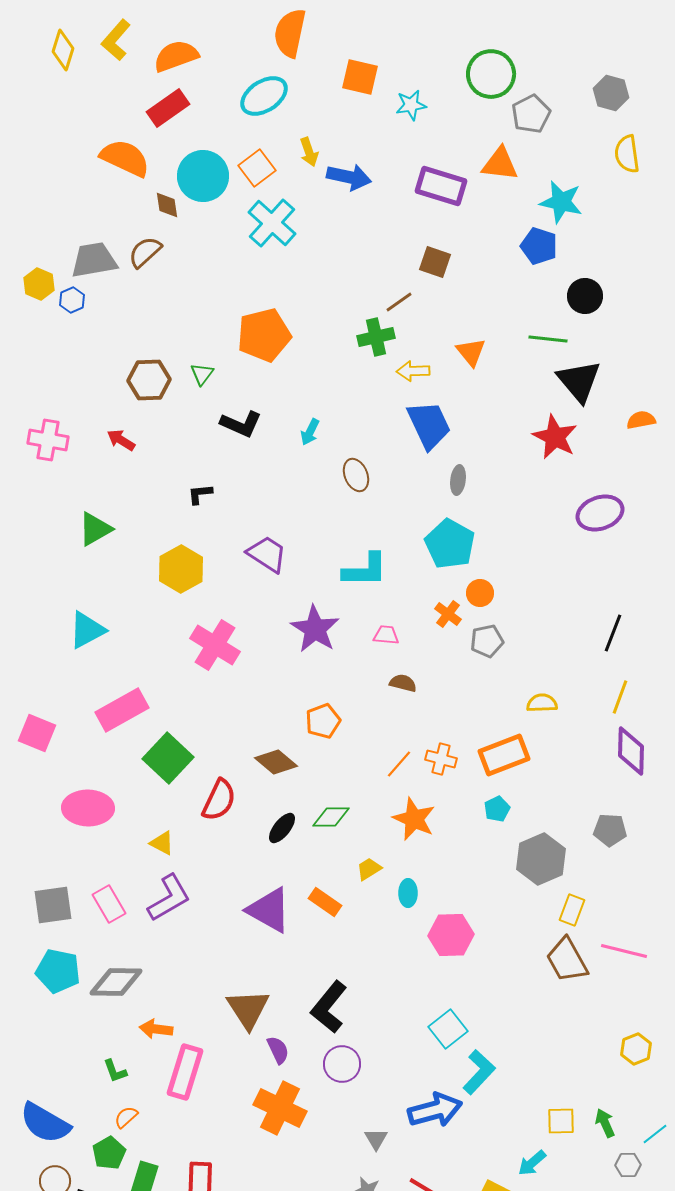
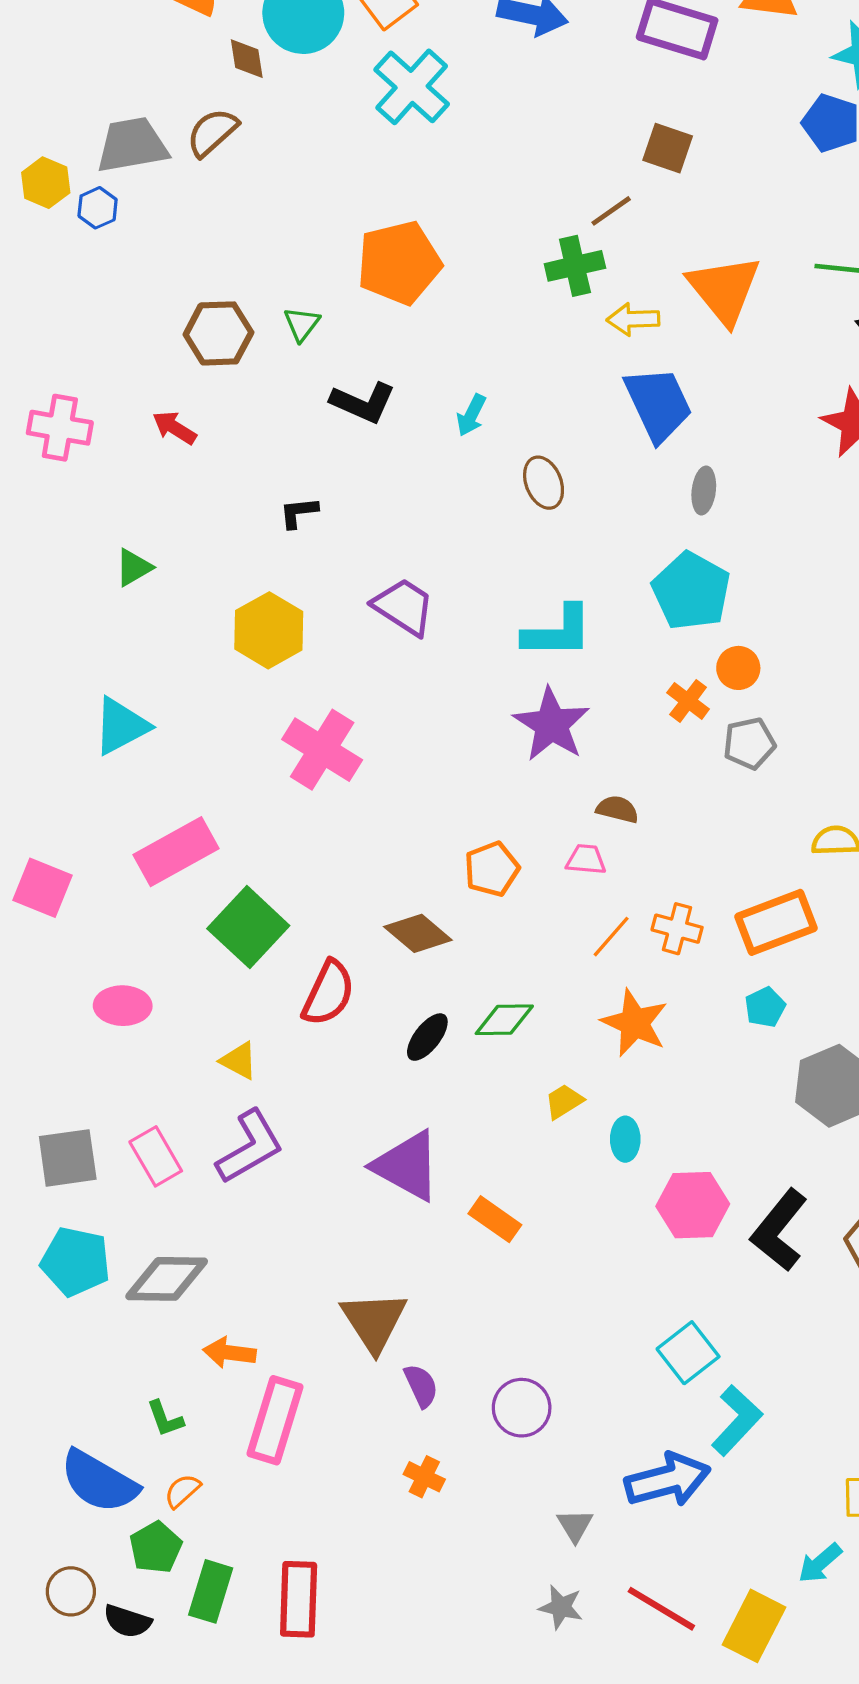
orange triangle: (471, 352) -> (724, 289), size x1.6
green triangle: (95, 529) -> (134, 567), size x0.7
purple star: (315, 629) -> (551, 724), moved
pink trapezoid: (386, 635) -> (586, 860), moved
pink ellipse: (88, 808) -> (123, 1006), size x0.7
orange rectangle: (325, 902) -> (495, 1219), moved
black L-shape: (329, 1007) -> (779, 1230), moved
orange cross: (280, 1108) -> (424, 1477), size x0.5
blue semicircle: (45, 1123) -> (99, 1481), moved

